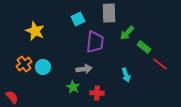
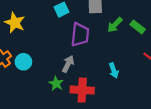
green rectangle: (144, 47) -> (138, 27), moved
gray arrow: (84, 69) -> (68, 64), turned -56
red cross: (97, 93) -> (82, 90), size x1.5

